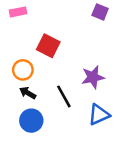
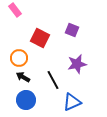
pink rectangle: (18, 12) -> (15, 10), turned 64
purple square: (100, 12) -> (72, 30), moved
blue triangle: (99, 115) -> (72, 102), moved

